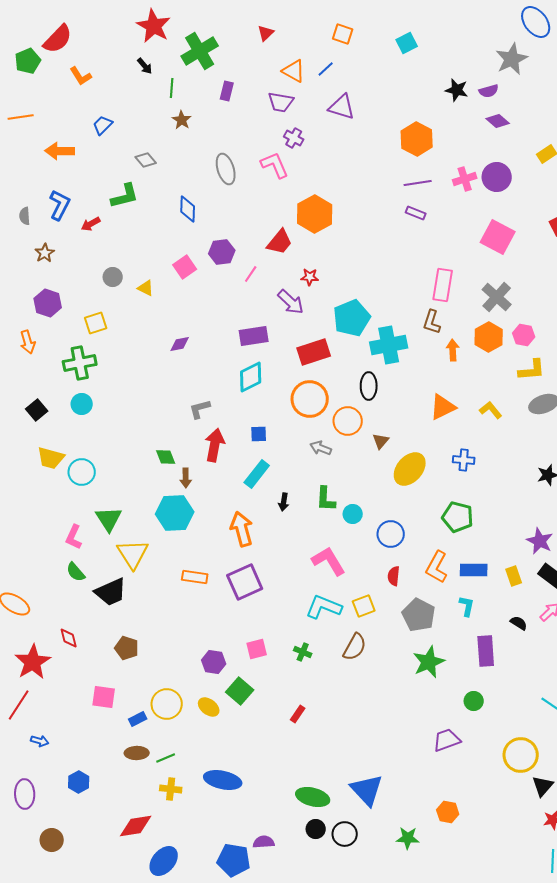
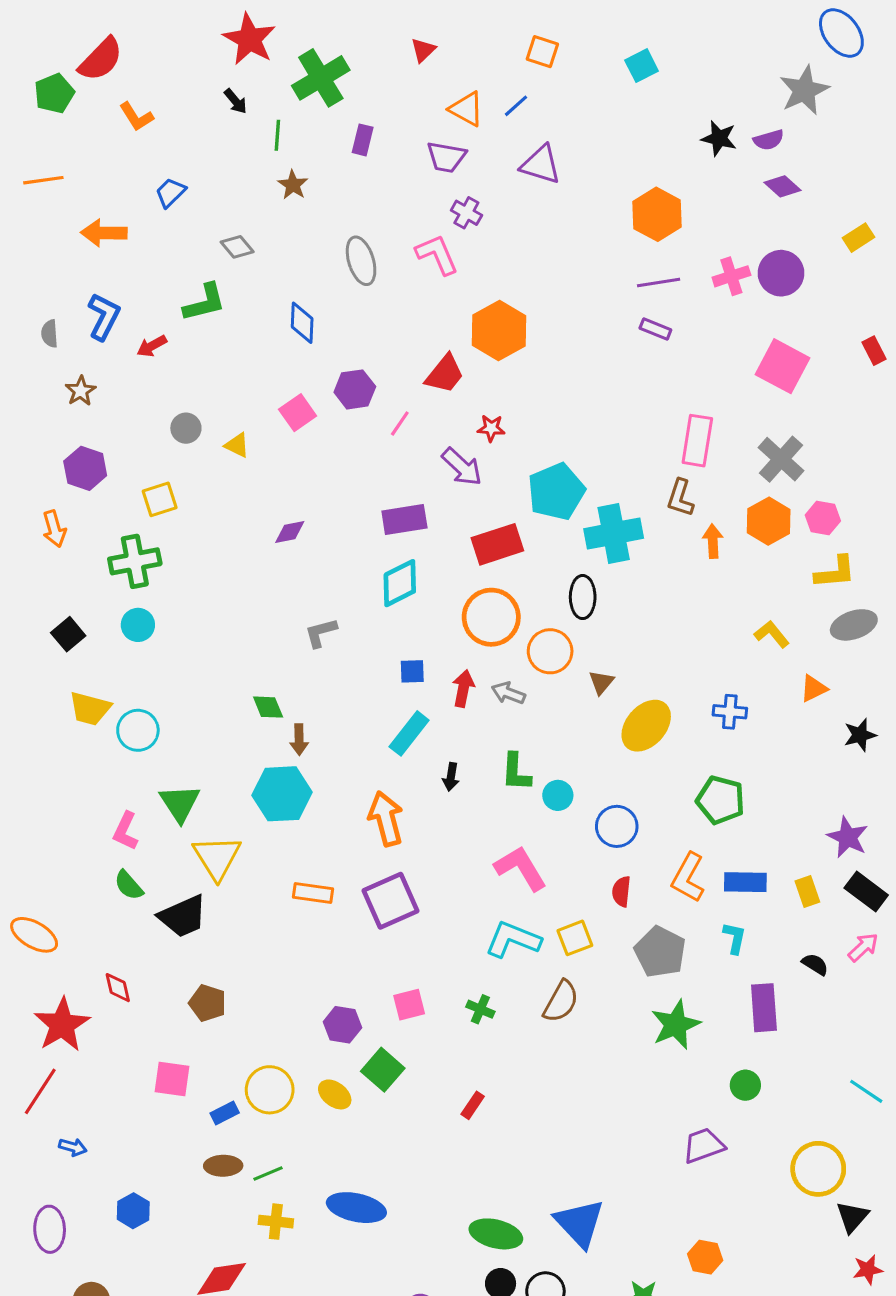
orange triangle: (443, 407) -> (814, 688), moved, size x0.7
red arrow: (215, 445) -> (463, 688), moved, size x0.7

